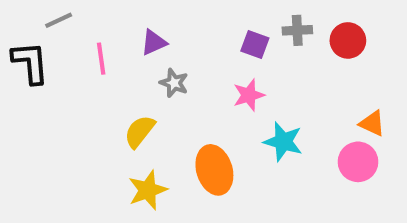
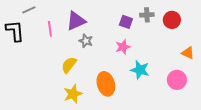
purple triangle: (154, 42) -> (76, 21), size x1.5
orange triangle: (372, 123) -> (188, 53), moved

